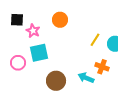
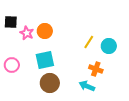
orange circle: (60, 20) -> (45, 31), moved
cyan square: (39, 53) -> (45, 60), moved
cyan arrow: (86, 78) -> (87, 86), moved

